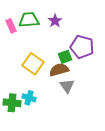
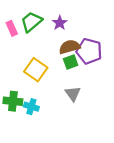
green trapezoid: (29, 20) -> (31, 22), turned -35
brown semicircle: (59, 70) -> (70, 47), moved
green cross: (12, 103) -> (13, 101), moved

